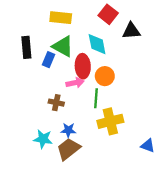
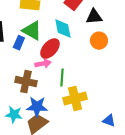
red ellipse: (83, 66) -> (50, 49), turned 45
orange circle: (105, 76) -> (99, 41), moved
brown cross: (56, 103) -> (26, 82), size x1.5
blue star: (68, 130) -> (37, 107), size x1.5

